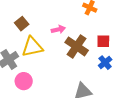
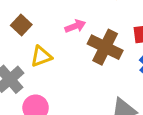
yellow triangle: (32, 47) -> (41, 56), size x0.7

